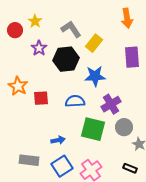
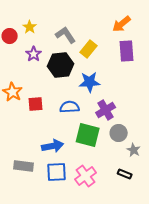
orange arrow: (127, 18) -> (122, 24), turned 60
purple rectangle: (132, 57) -> (127, 51), moved
blue arrow: (58, 140) -> (53, 146), size x1.5
blue square: (62, 166) -> (57, 172), turned 30

